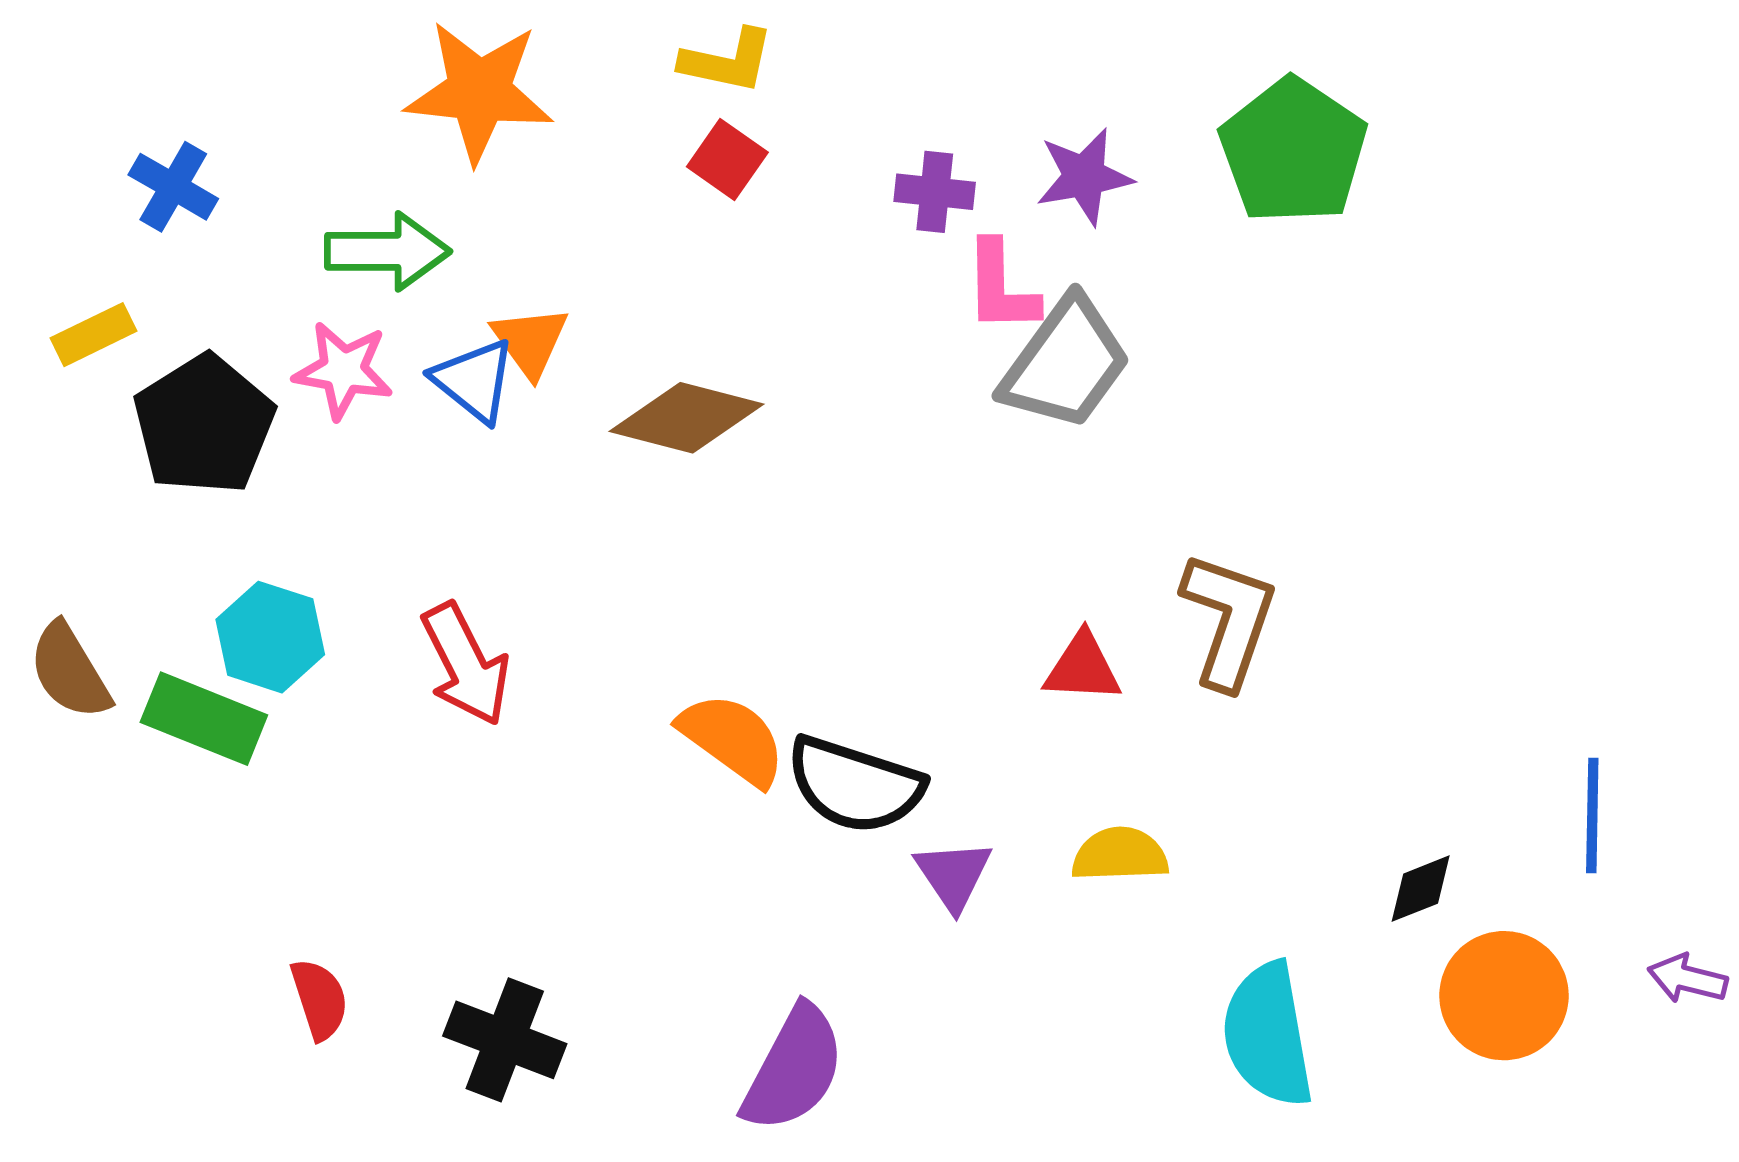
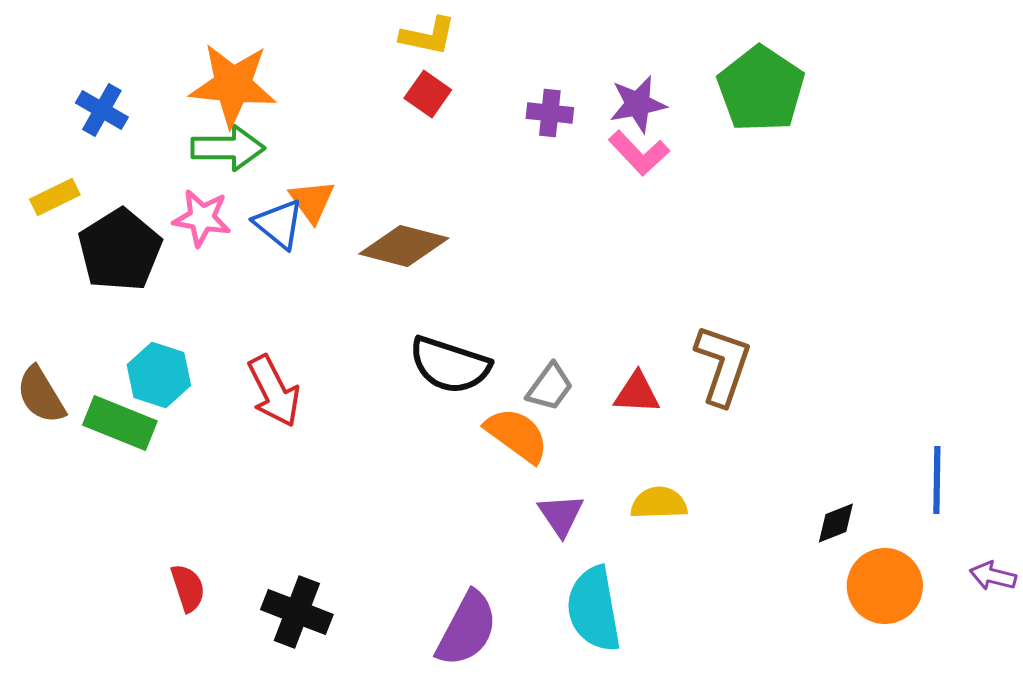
orange star: (479, 92) -> (233, 85), moved
pink L-shape: (1001, 287) -> (639, 153), moved, turned -42
gray trapezoid: (1066, 363) -> (550, 387), moved, size x0.6
orange semicircle: (732, 739) -> (517, 435), moved
black semicircle: (855, 785) -> (450, 365), moved
cyan semicircle: (1268, 1035) -> (594, 609), moved

